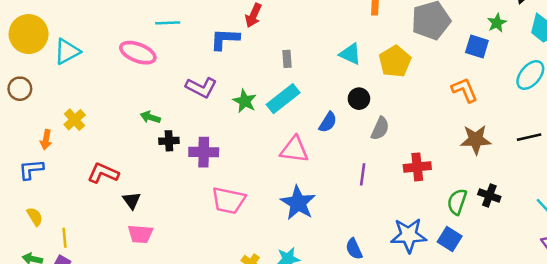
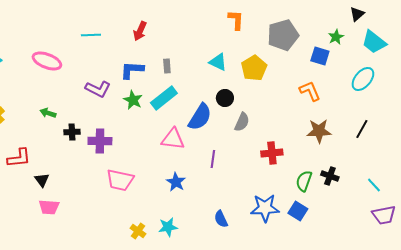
cyan line: (168, 23) -> (91, 35), moved
blue L-shape: (225, 39) -> (132, 70), moved
green arrow: (150, 117) -> (48, 113), moved
blue semicircle: (328, 122) -> (200, 117), size x1.6
black line: (529, 137) -> (362, 129), turned -48
red L-shape: (103, 173) -> (19, 158), turned 150
purple line: (363, 174) -> (213, 159), moved
blue star: (298, 203) -> (176, 182), size x0.7

